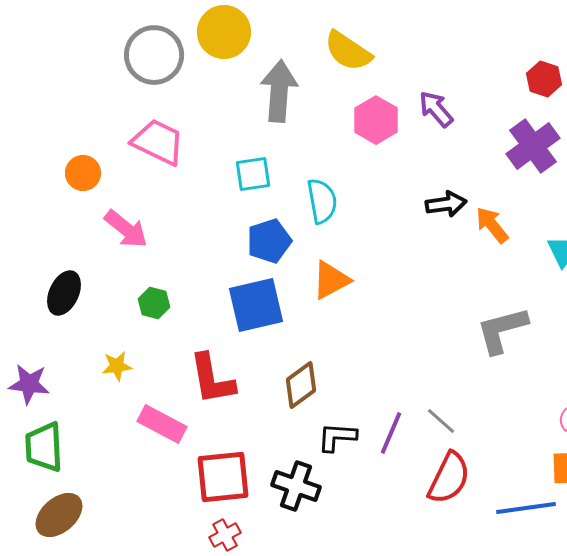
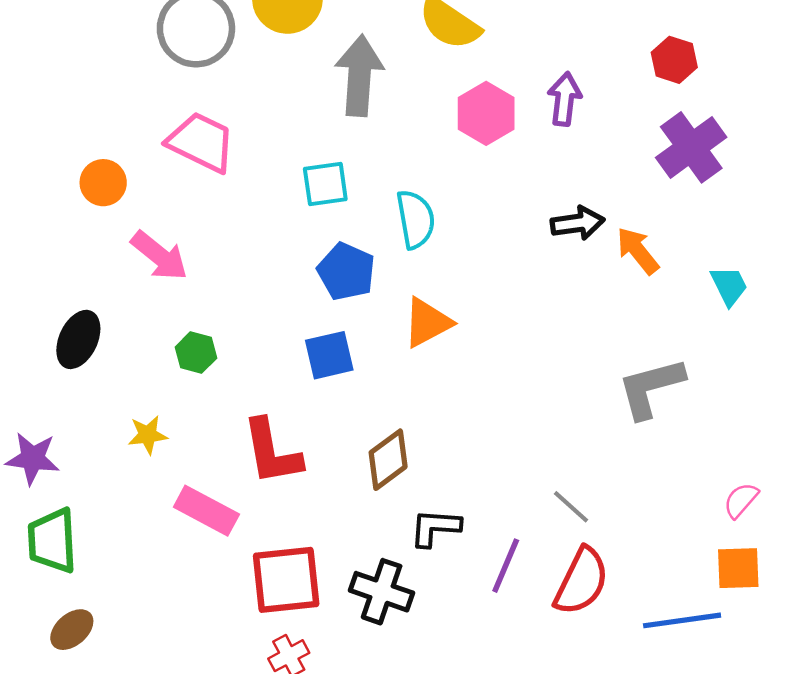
red hexagon: (544, 79) -> (674, 60), moved
purple arrow: (436, 109) -> (564, 99), turned 48
blue pentagon: (269, 241) -> (346, 272), turned -30
blue square: (256, 305) -> (329, 355), size x0.7
purple line: (391, 433) -> (506, 566), moved
brown ellipse: (59, 515) -> (72, 630), size x0.7

